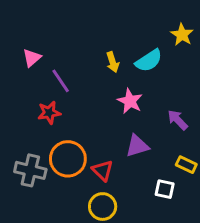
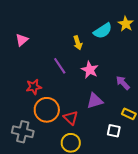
cyan semicircle: (149, 61) -> (103, 31), moved
purple line: (61, 81) -> (60, 66), moved
red star: (49, 113) -> (34, 87), moved
gray cross: (30, 170) -> (23, 132), moved

